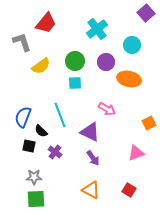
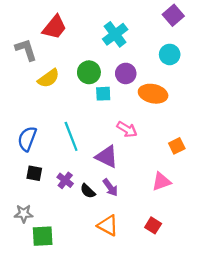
cyan circle: (132, 45) -> (170, 54), moved
cyan square: (75, 83) -> (103, 94), moved
black semicircle: (41, 131) -> (88, 191), moved
gray star: (34, 177) -> (24, 214), moved

